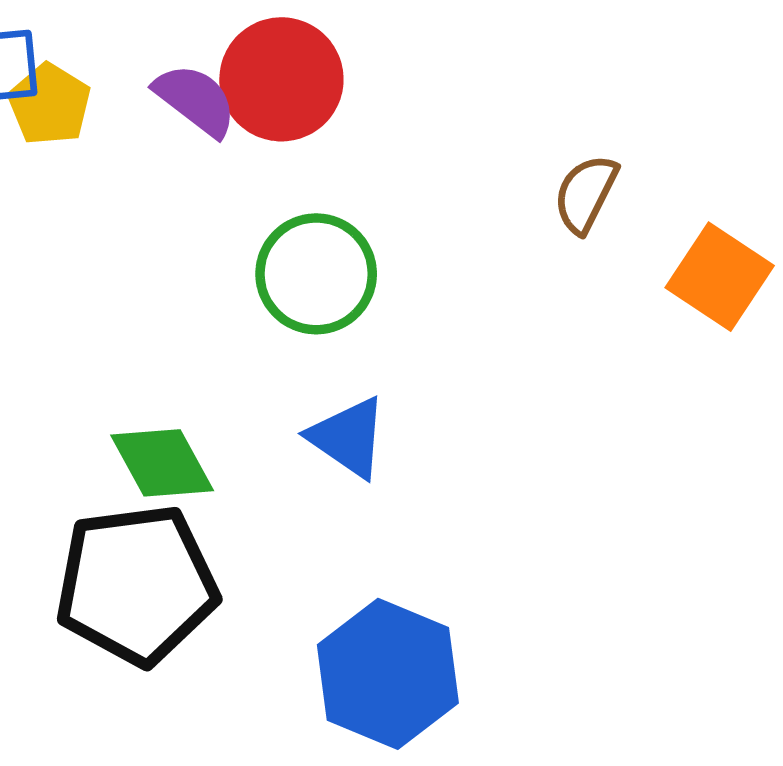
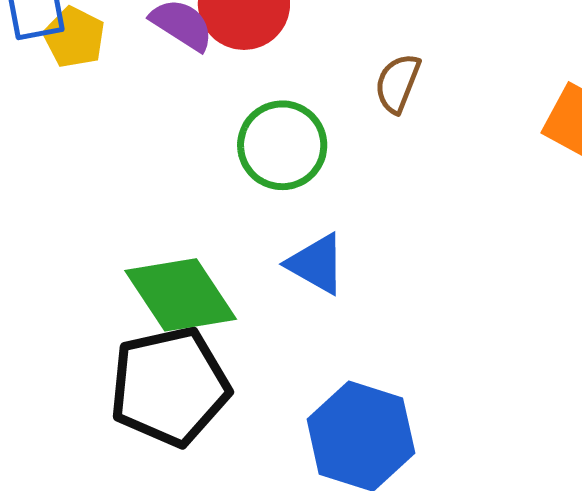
brown semicircle: (586, 194) -> (398, 83), moved
green diamond: (162, 463) -> (181, 295), size x1.4

